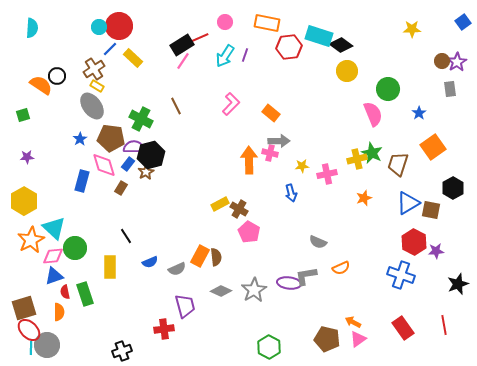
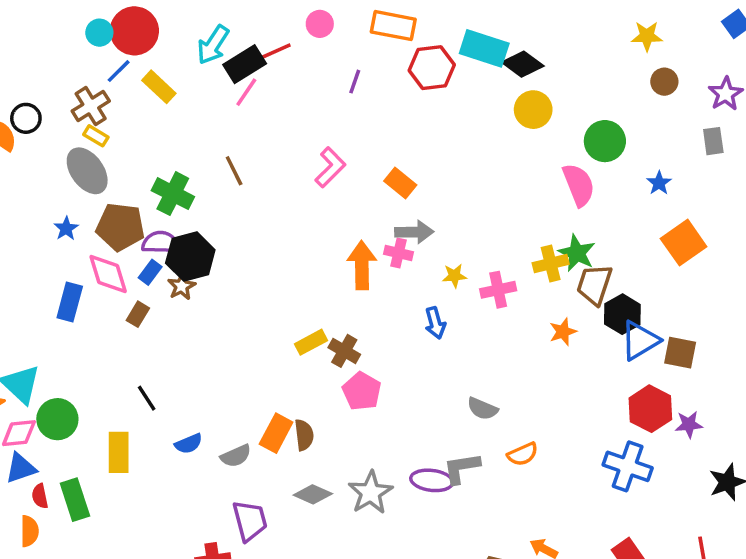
cyan arrow: (225, 56) -> (213, 45), moved
brown circle: (442, 61) -> (664, 82), moved
brown trapezoid: (398, 164) -> (594, 284), moved
black hexagon: (453, 188) -> (622, 314), moved

